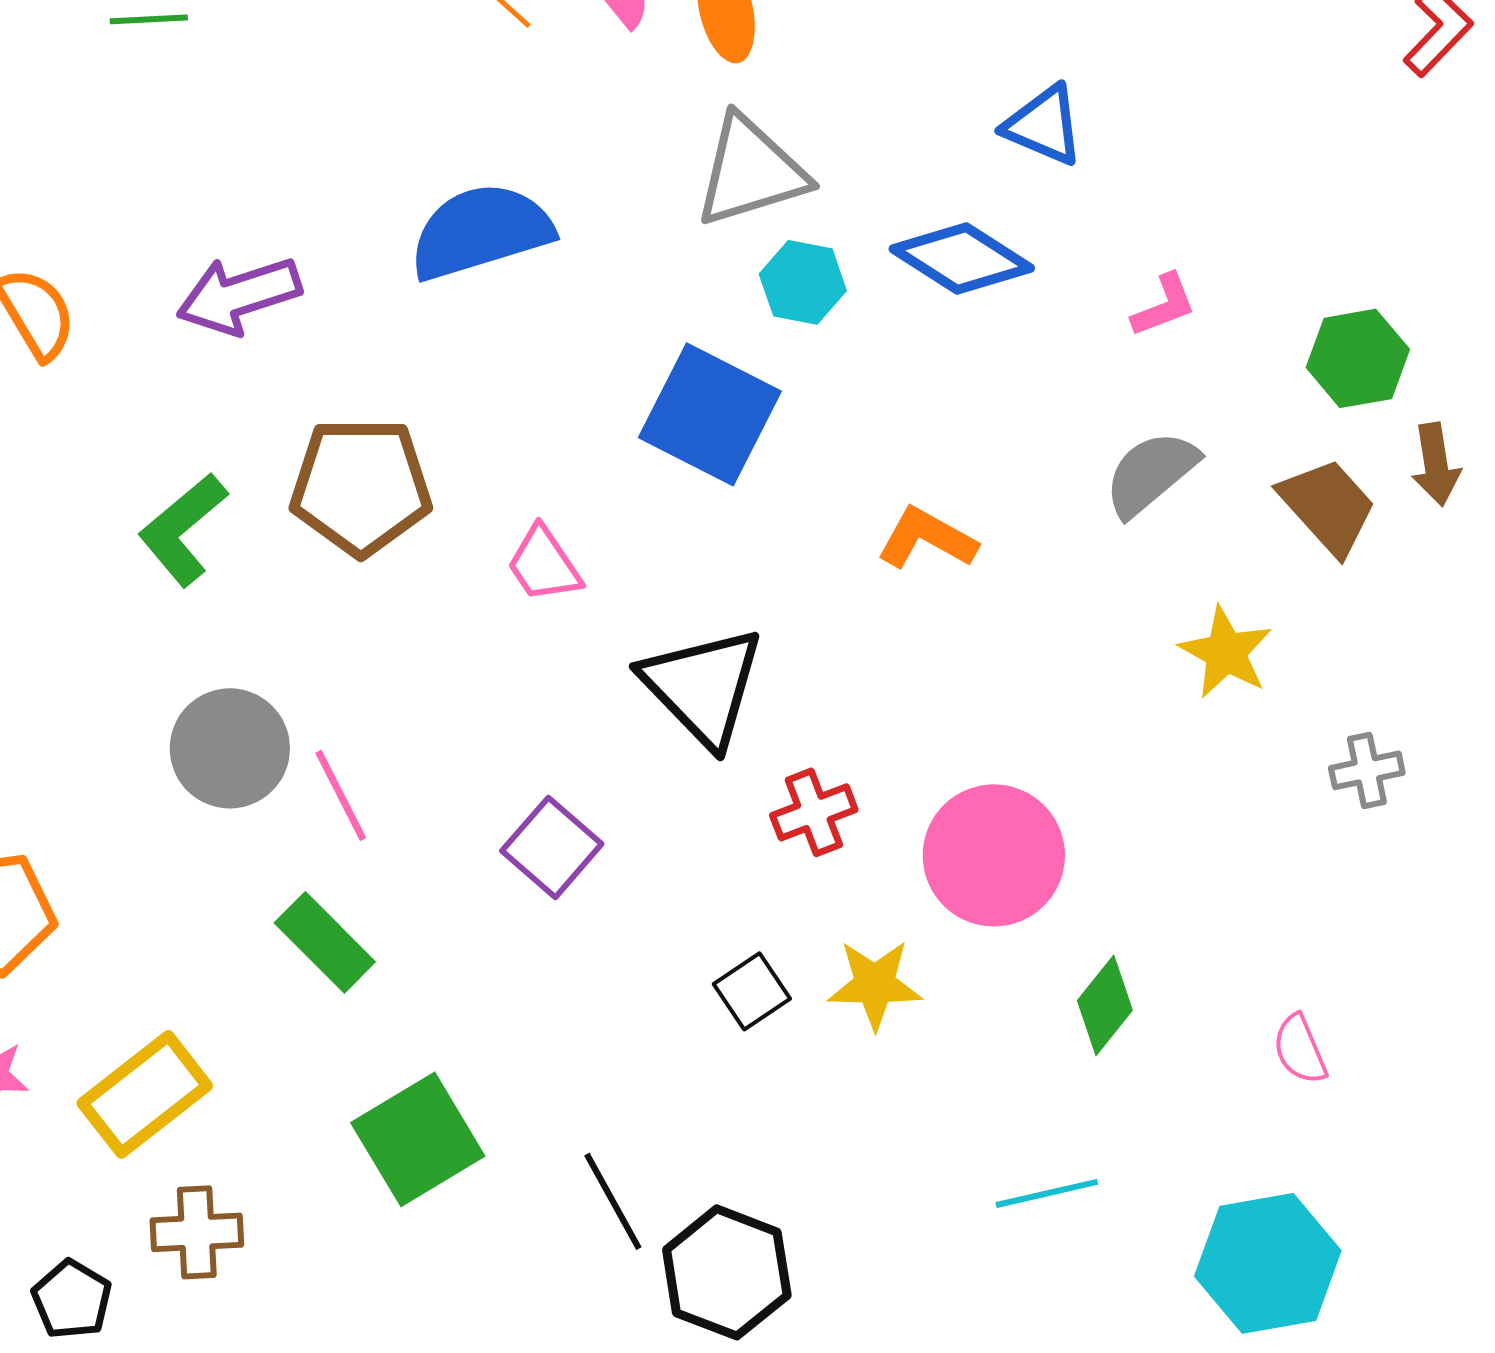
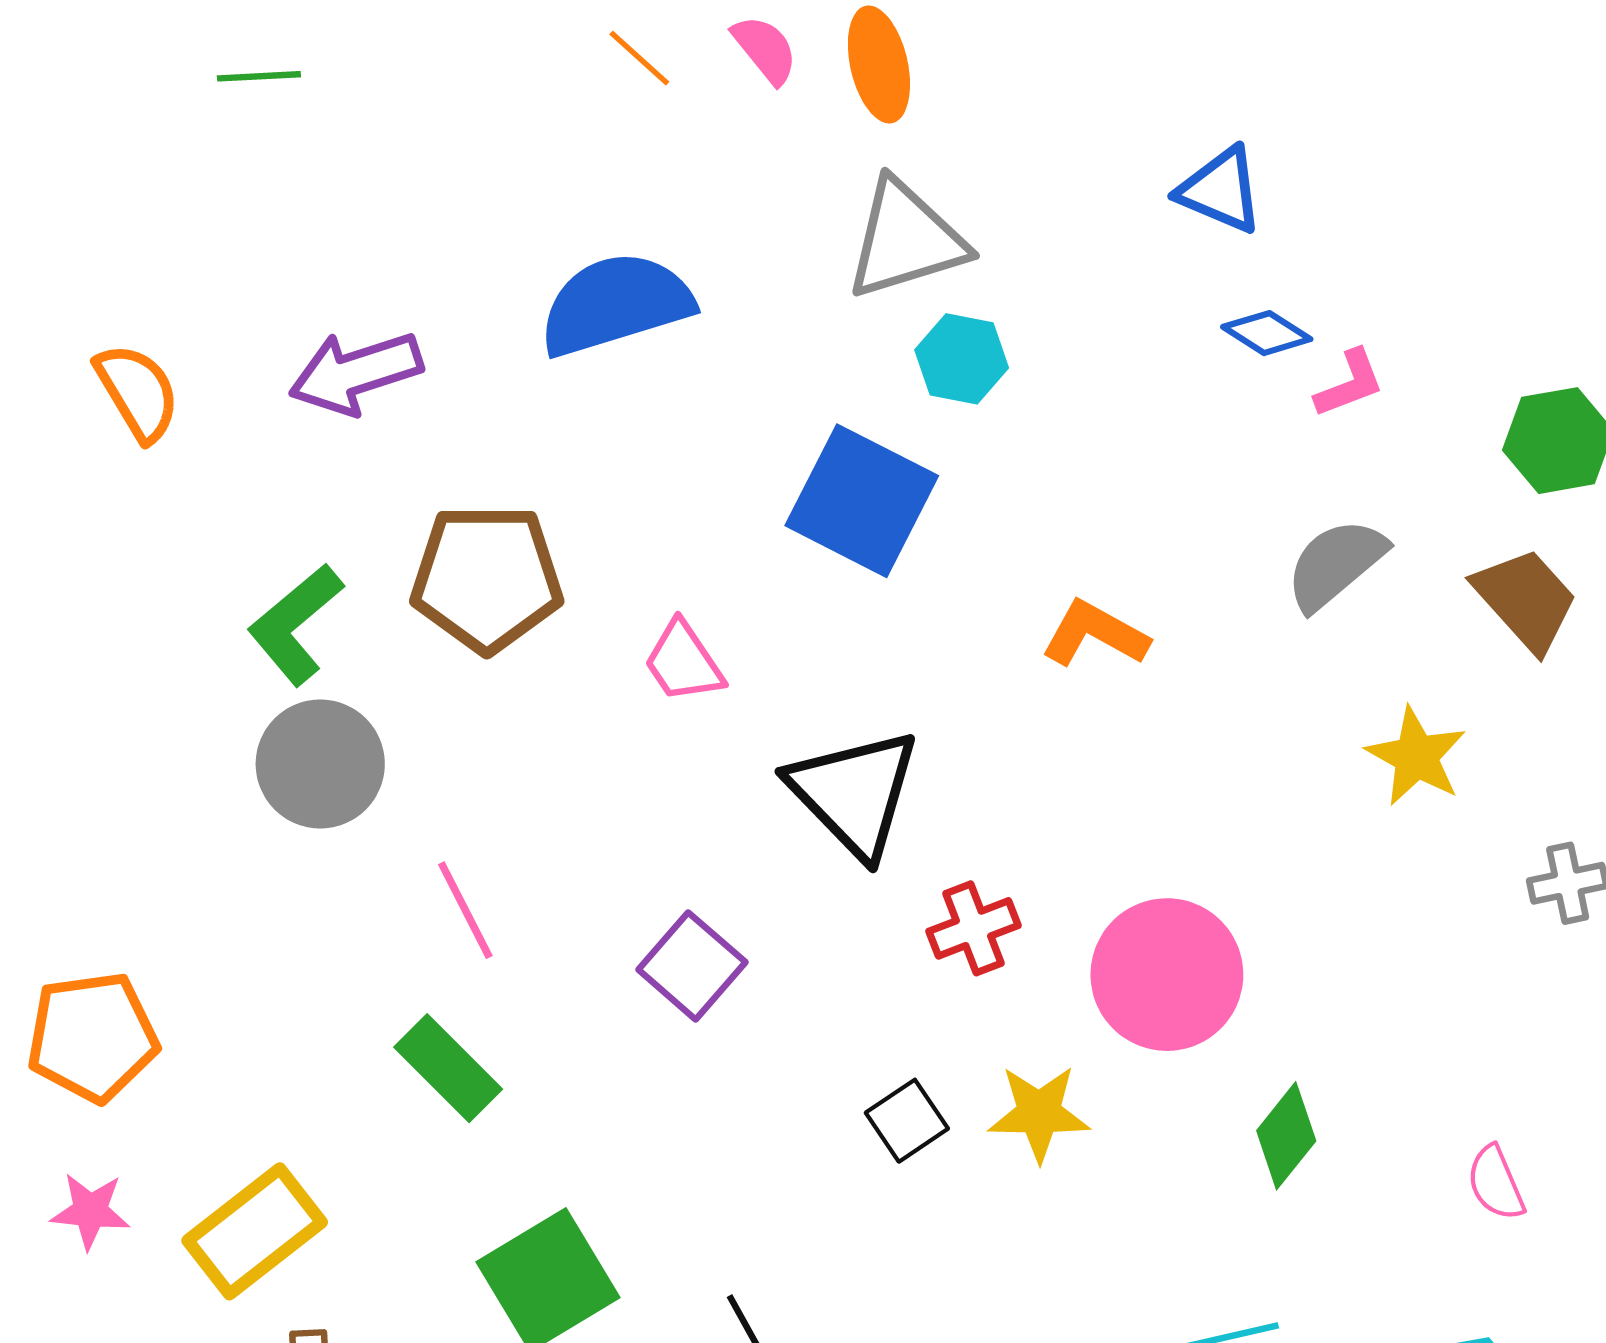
blue diamond: (962, 258) -> (1267, 333), moved, size x0.6
gray circle: (230, 748) -> (320, 764), moved

